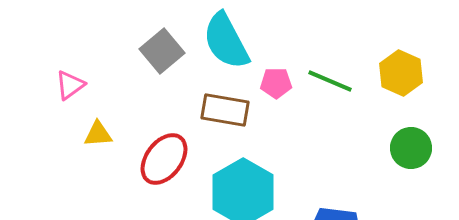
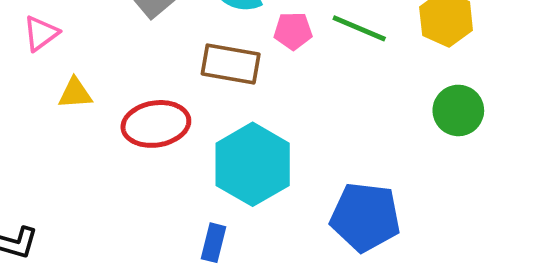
red ellipse: (164, 159) -> (156, 124), turned 44

